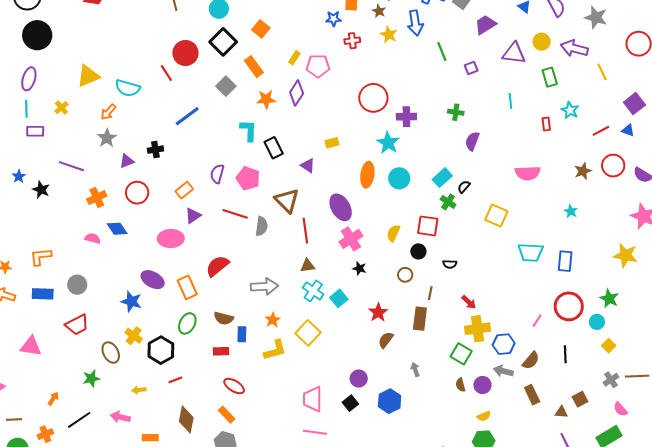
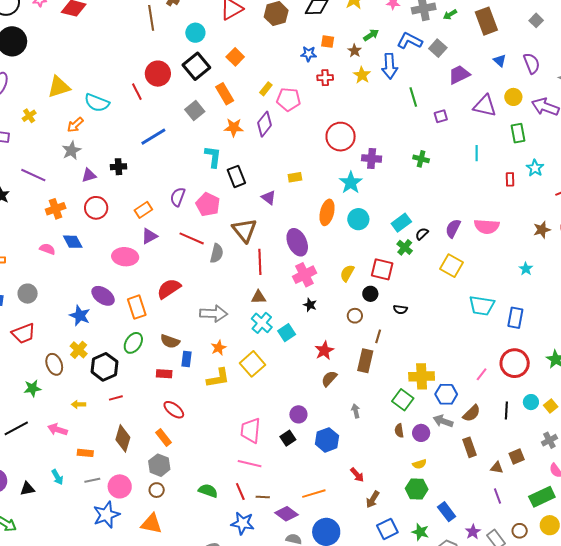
purple semicircle: (472, 141) -> (453, 228), moved
red arrow: (469, 302) -> (357, 475), moved
cyan circle: (597, 322) -> (531, 402), moved

